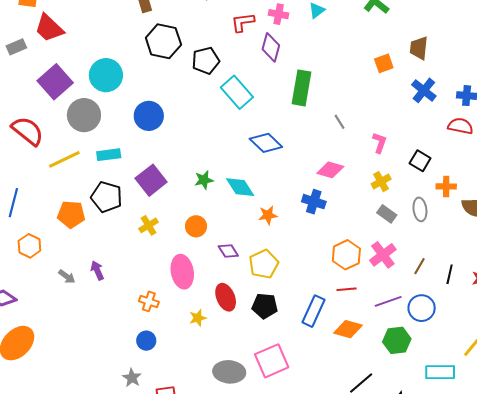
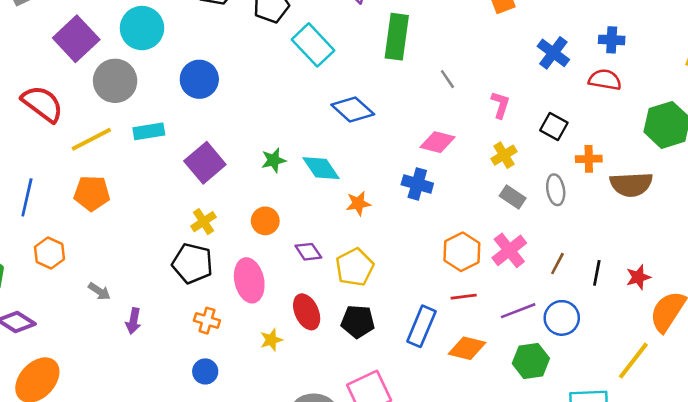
blue cross: (424, 90) -> (553, 53), moved
black pentagon: (107, 197) -> (192, 263), moved
orange pentagon: (71, 214) -> (92, 193), moved
purple arrow: (97, 270) -> (133, 321), moved, turned -144

